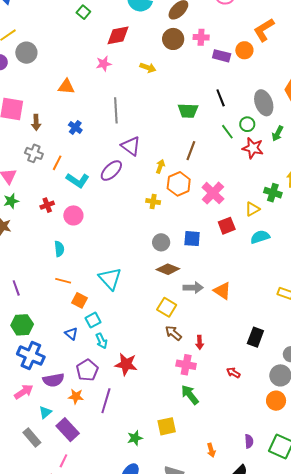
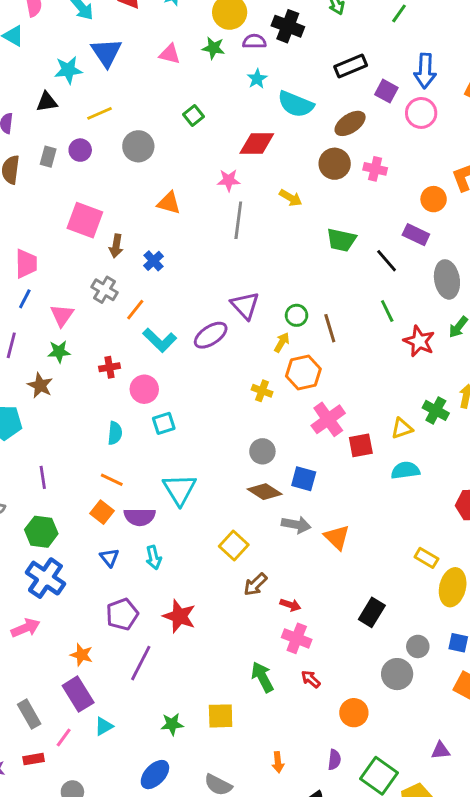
green square: (83, 12) -> (194, 116), moved
gray circle: (26, 53) -> (138, 146), moved
purple rectangle: (222, 56) -> (416, 235), moved
black line: (221, 98) -> (387, 261), turned -30
gray line: (116, 110) -> (238, 220), moved
green trapezoid: (188, 111) -> (341, 240), moved
green circle: (247, 124) -> (297, 315), moved
blue cross: (75, 127) -> (153, 261), moved
brown line: (191, 151) -> (330, 328), turned -48
pink cross: (213, 193) -> (328, 419), moved
blue square: (192, 239) -> (304, 479), moved
orange square: (80, 300) -> (102, 512), moved
yellow square: (167, 307) -> (234, 545), moved
cyan square: (93, 320) -> (164, 423), moved
brown arrow: (173, 333) -> (255, 584), turned -96
cyan arrow: (102, 341) -> (154, 557), moved
red arrow: (200, 342) -> (290, 605), turned -80
pink cross: (186, 365) -> (297, 638), moved
red arrow: (233, 373) -> (311, 679), moved
purple semicircle: (53, 380) -> (140, 517), moved
orange star: (76, 396) -> (82, 655), moved
orange circle: (276, 401) -> (354, 713), moved
cyan triangle: (45, 412) -> (104, 726), moved
gray rectangle: (32, 438) -> (29, 714), moved

